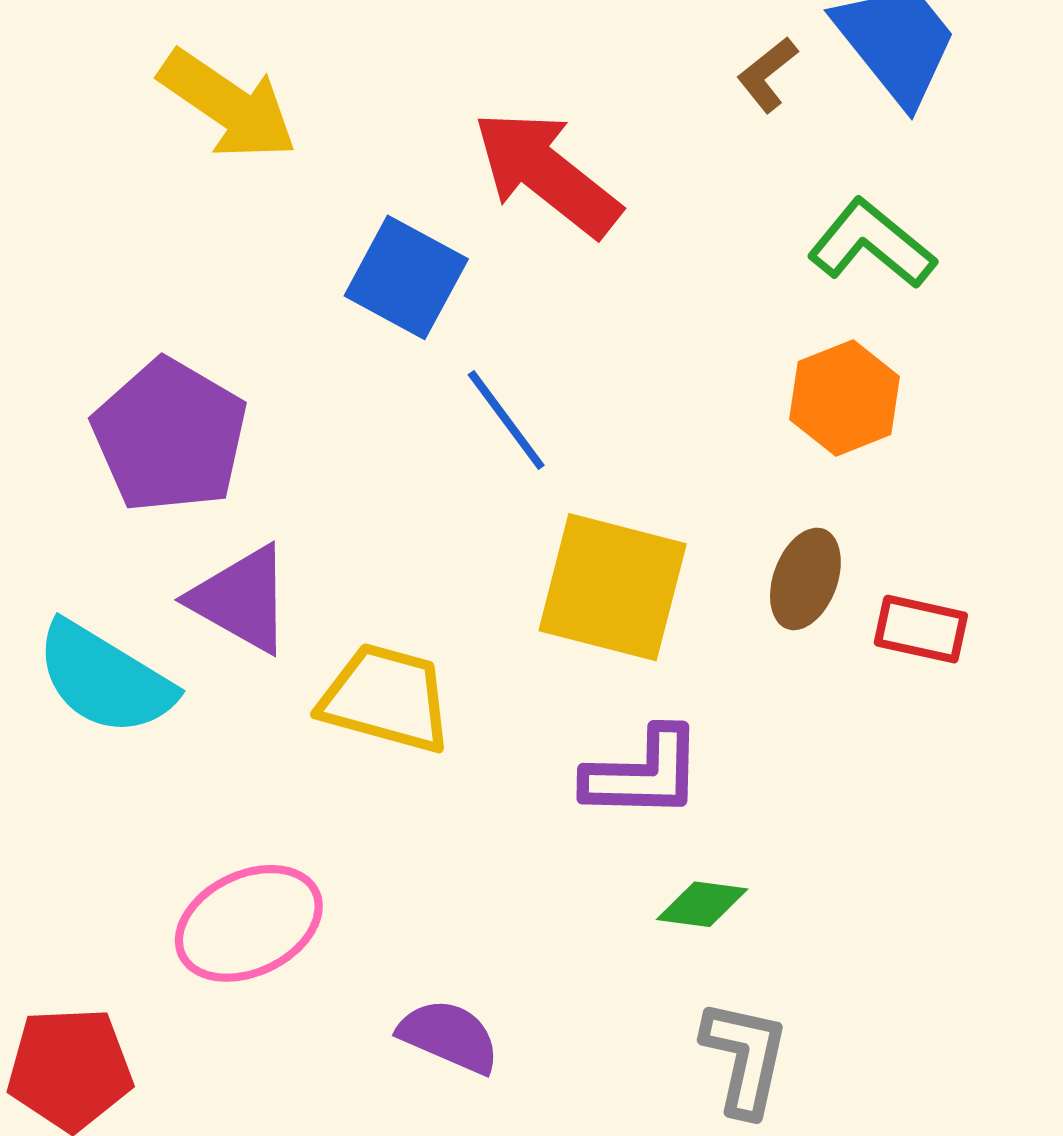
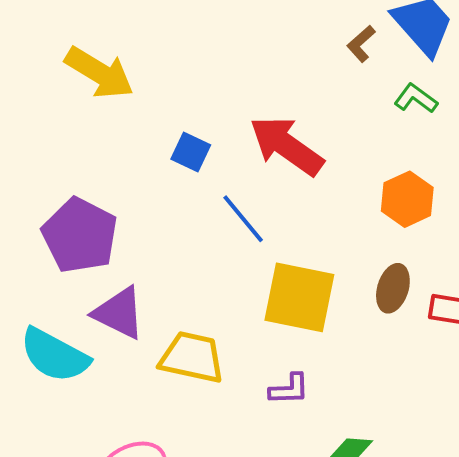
red arrow: (547, 173) -> (287, 146), moved
green L-shape: (872, 244) -> (416, 98), moved, size x0.7
blue square: (406, 277) -> (191, 152), size x0.7
purple L-shape: (643, 774) -> (289, 389), moved, size x0.7

